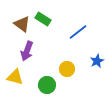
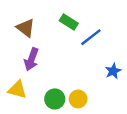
green rectangle: (43, 19) -> (69, 22), moved
yellow circle: (67, 69) -> (78, 99), moved

